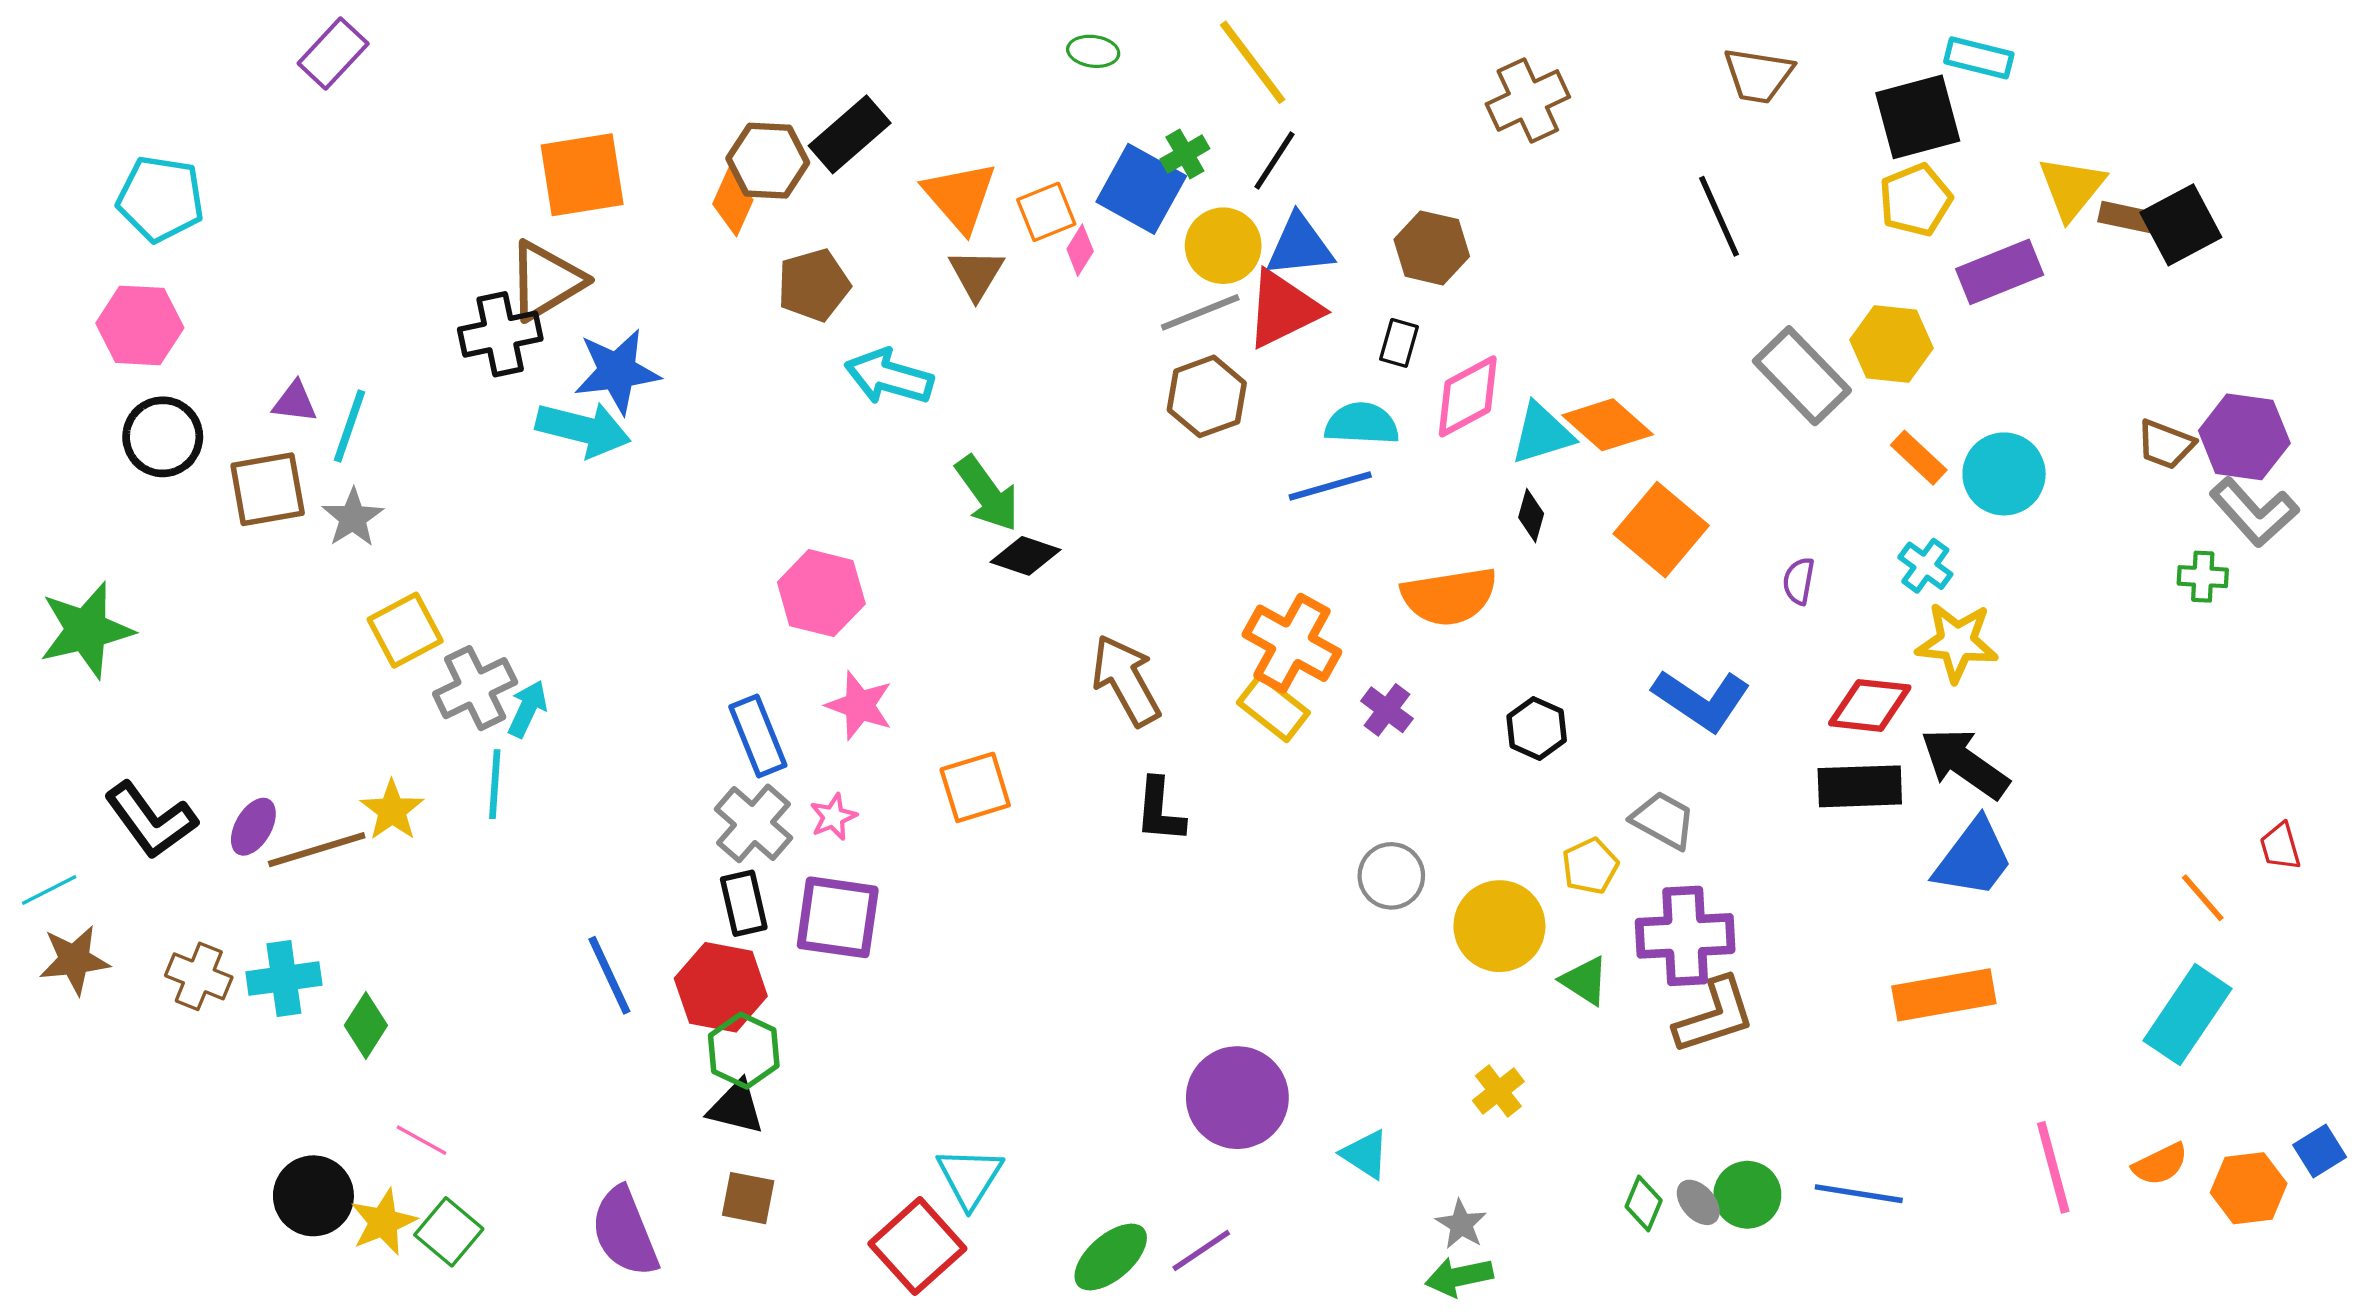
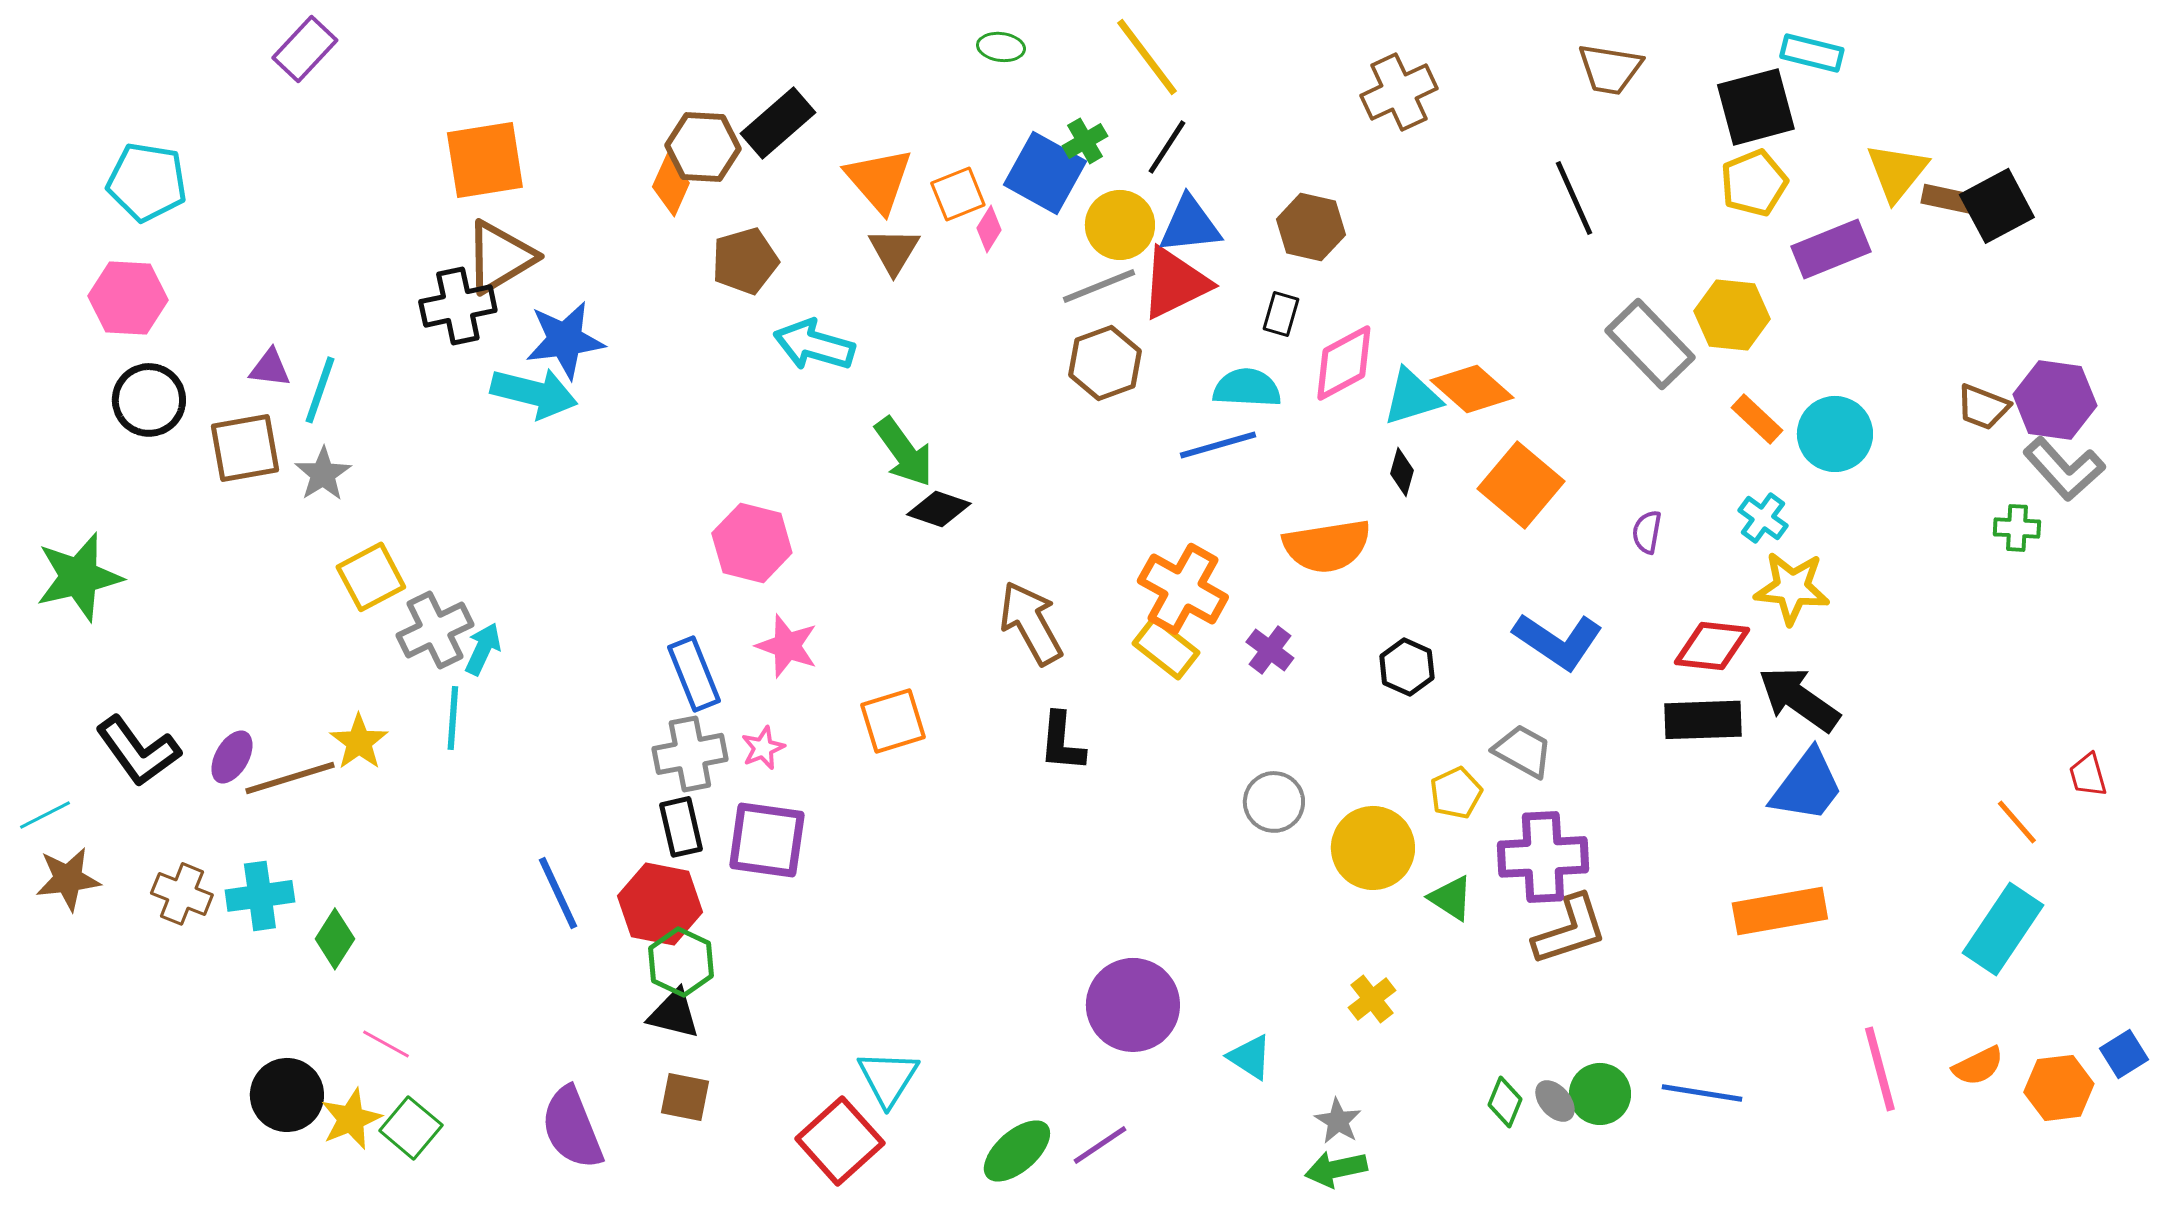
orange square: (582, 175) -> (485, 160), moved
gray cross: (754, 823) -> (690, 754), turned 38

